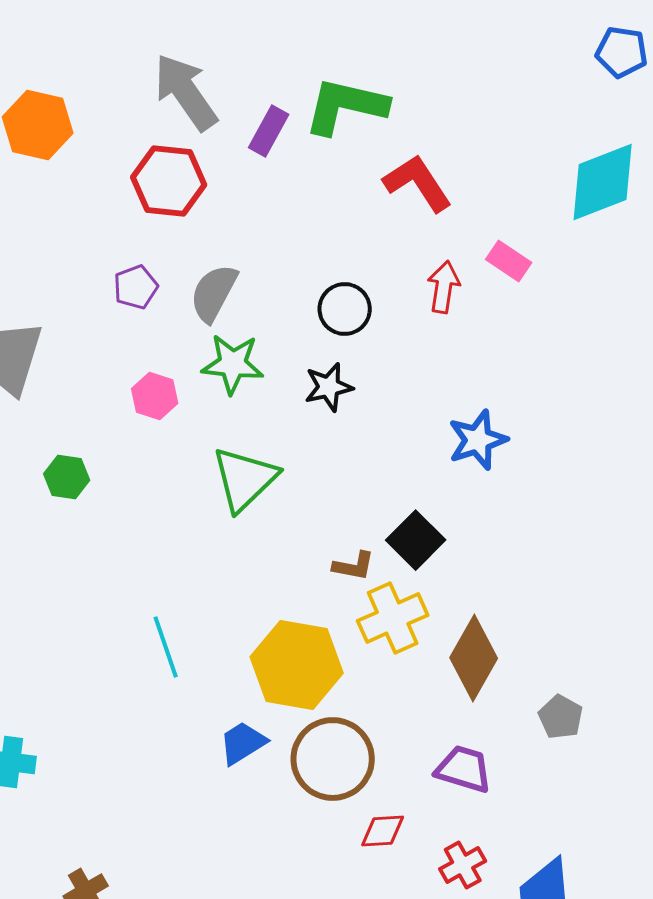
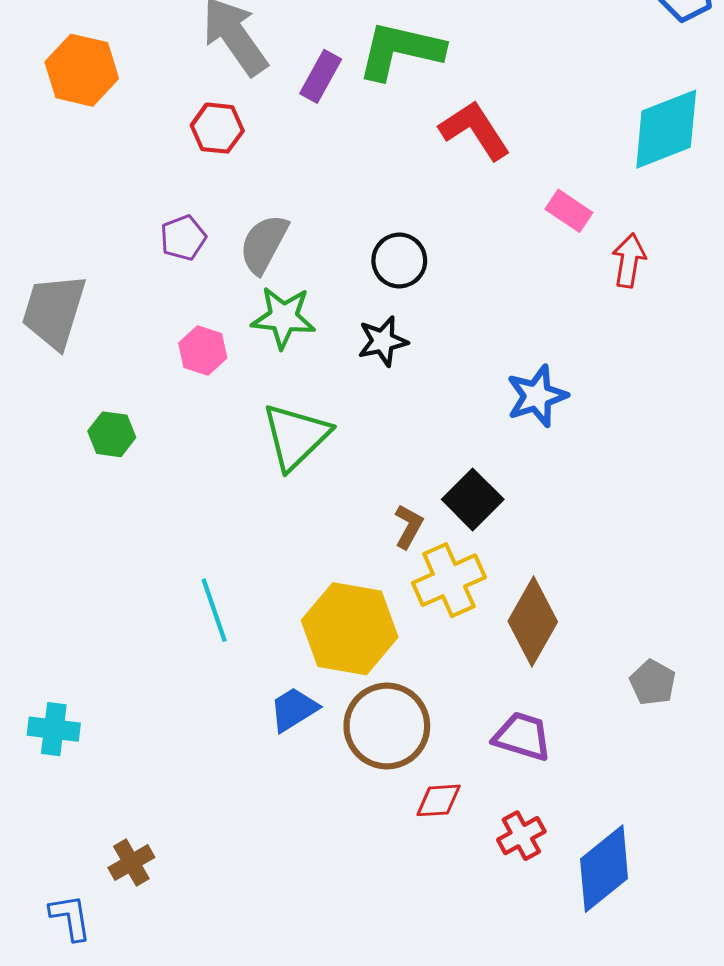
red hexagon: (169, 181) -> (217, 128), size x0.7
red arrow: (444, 287) -> (629, 261), moved
brown L-shape: (354, 566) -> (409, 526), turned -72
gray pentagon: (561, 717) -> (653, 683), moved

